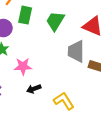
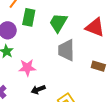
gray trapezoid: (76, 51) -> (66, 50), moved

